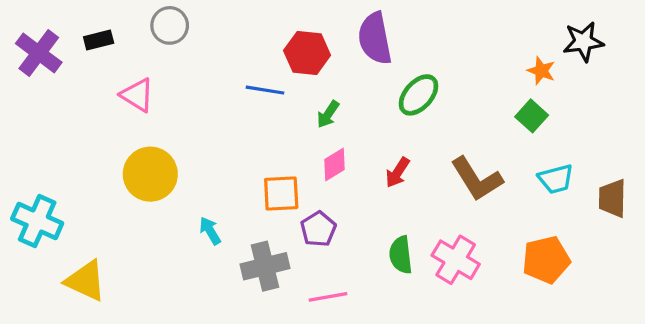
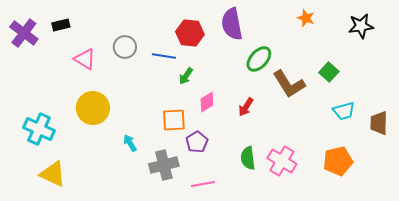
gray circle: (170, 25) -> (125, 47), moved
orange star: (541, 71) -> (306, 18), moved
green arrow: (328, 114) -> (186, 76), moved
brown L-shape: (477, 179) -> (289, 84), moved
cyan cross: (37, 221) -> (39, 129), moved

